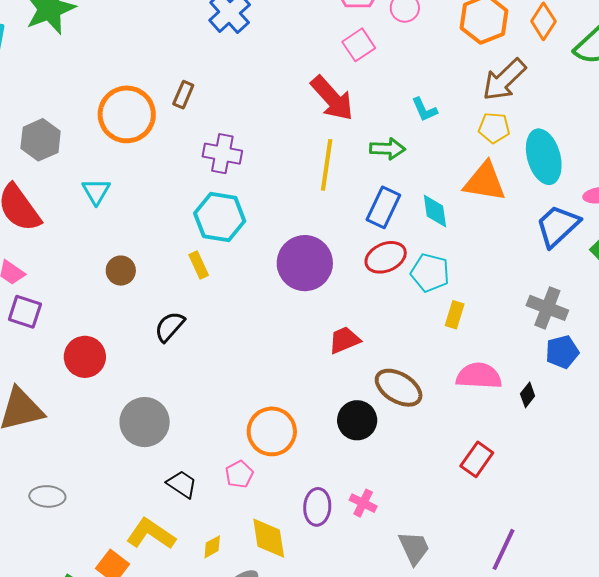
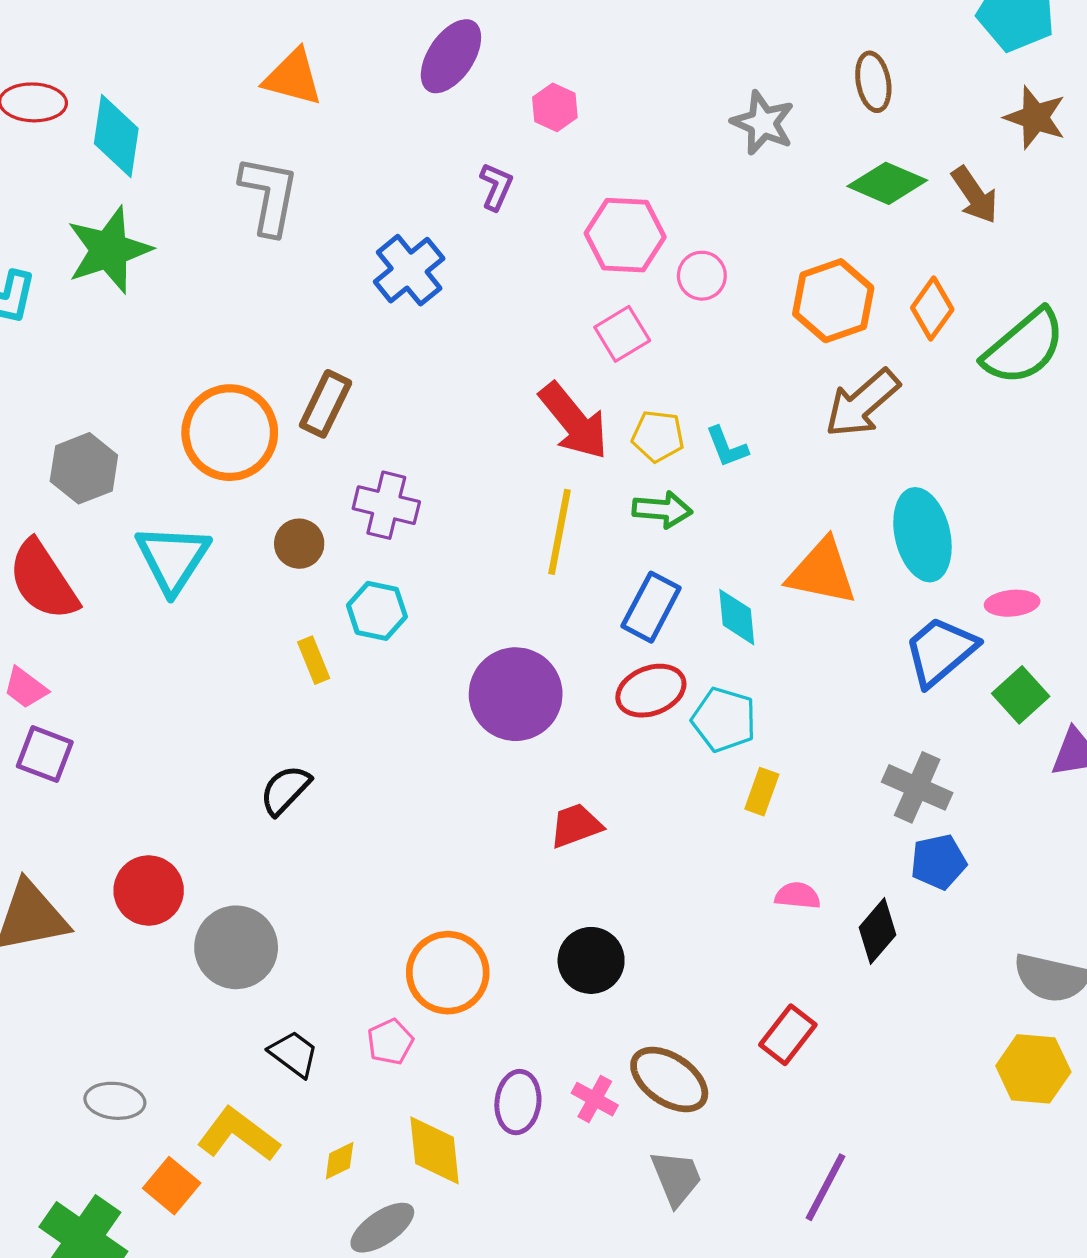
brown rectangle: (183, 95) -> (326, 404), size x1.4
yellow pentagon: (494, 128) -> (658, 436), moved
cyan triangle: (96, 191) -> (173, 559), size x1.6
cyan hexagon: (220, 217) -> (377, 611), size x0.7
yellow rectangle: (199, 265) -> (314, 660), moved
brown circle: (121, 271) -> (299, 544), moved
red circle: (85, 357) -> (149, 890), moved
pink semicircle: (479, 376) -> (798, 896), size x0.6
brown ellipse: (399, 388) -> (669, 1079), moved
black diamond: (528, 395) -> (878, 931), size x1.5
gray ellipse: (47, 496) -> (115, 1101), moved

